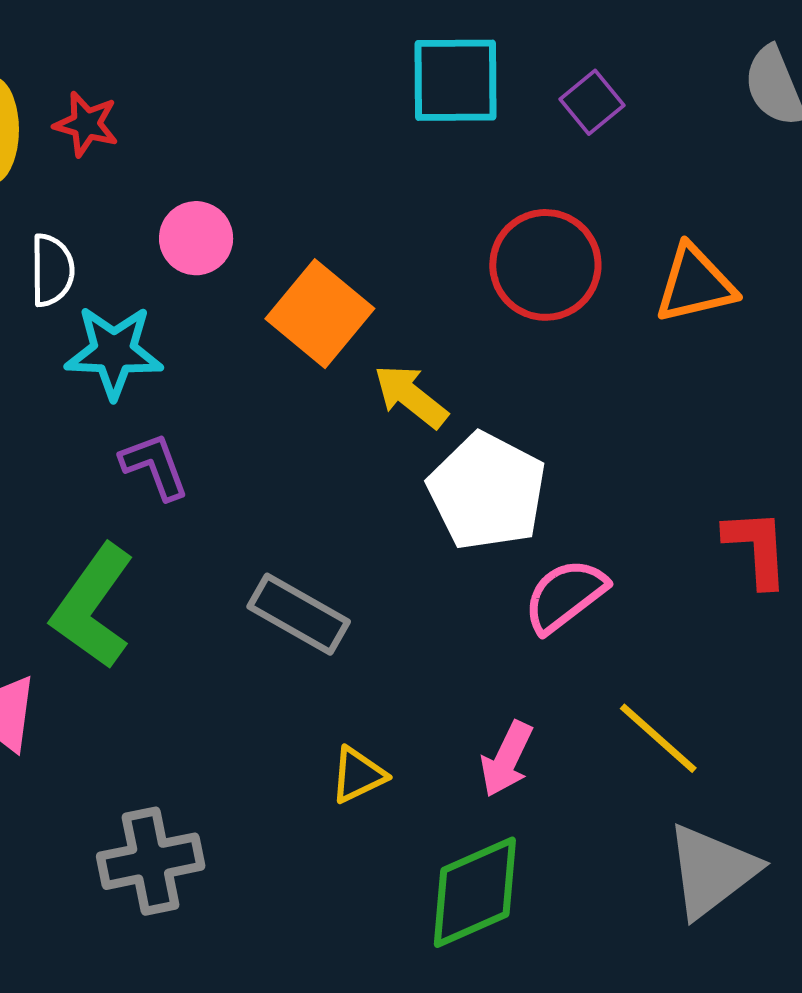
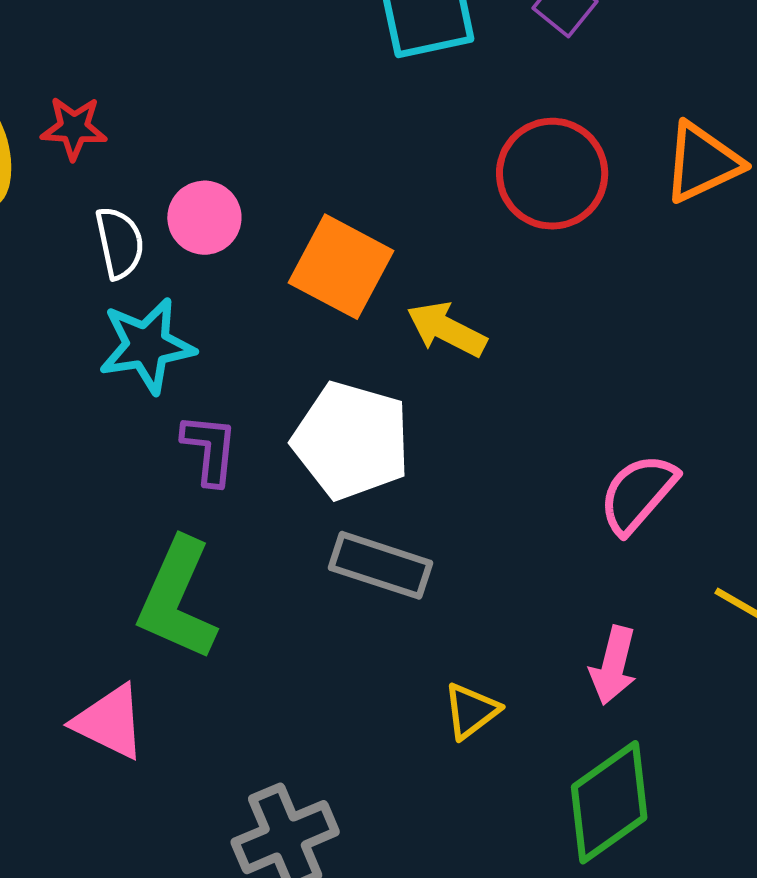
white semicircle: (52, 270) -> (120, 243), moved
purple L-shape: (155, 466) -> (210, 449), turned 38
white pentagon: (487, 491) -> (351, 441), moved

